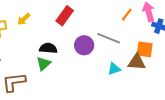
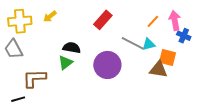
red rectangle: (65, 16) -> (103, 20), moved
purple circle: (84, 45) -> (107, 65), moved, size x1.4
cyan triangle: (114, 69) -> (149, 44), moved

